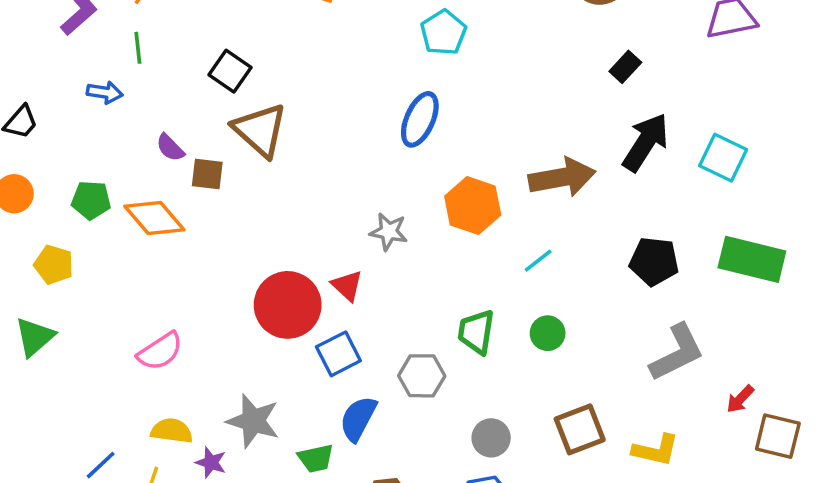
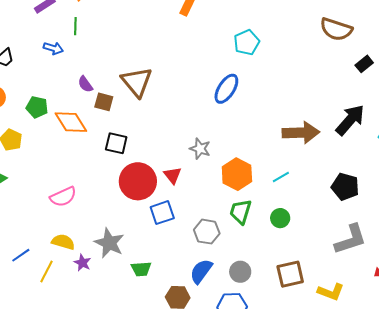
black rectangle: (625, 67) -> (364, 64), moved
black square: (230, 71) -> (116, 143), moved, turned -30
orange hexagon: (473, 206) -> (237, 174), moved
blue semicircle: (358, 419) -> (201, 271), moved

